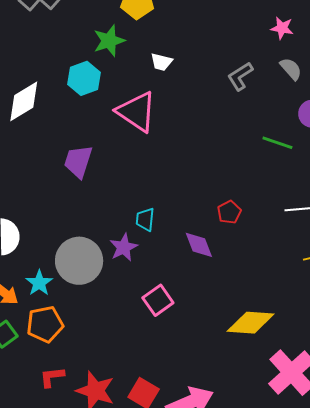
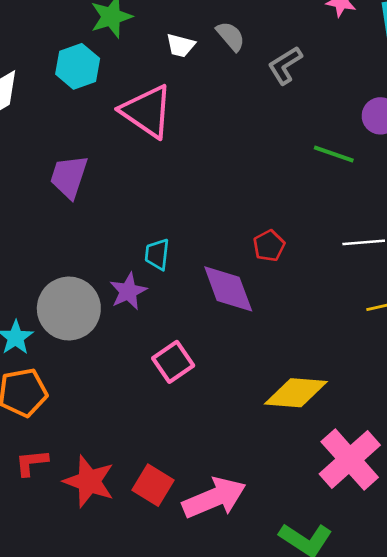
gray semicircle: (291, 69) -> (231, 36), moved
purple diamond: (199, 245) -> (228, 289), size x1.4

